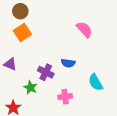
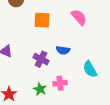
orange square: (22, 33) -> (42, 20), moved, turned 36
green star: (31, 87) -> (40, 89), moved

